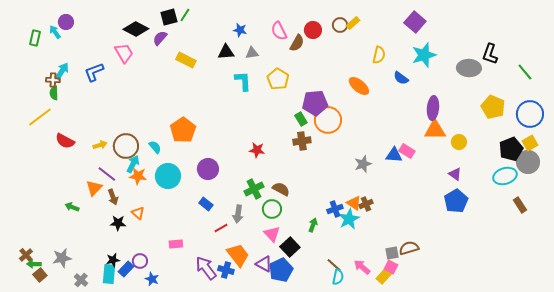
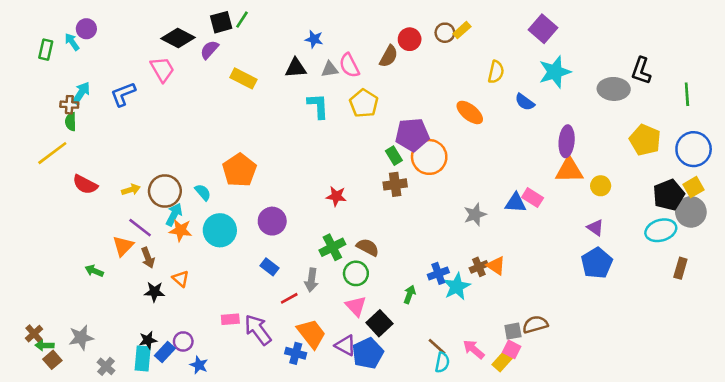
pink semicircle: (279, 31) -> (349, 65), moved
green line: (525, 72) -> (687, 94), turned 36
orange triangle: (354, 203) -> (496, 266), moved
brown rectangle: (520, 205) -> (680, 268), turned 49
purple arrow: (206, 268) -> (258, 330), moved

